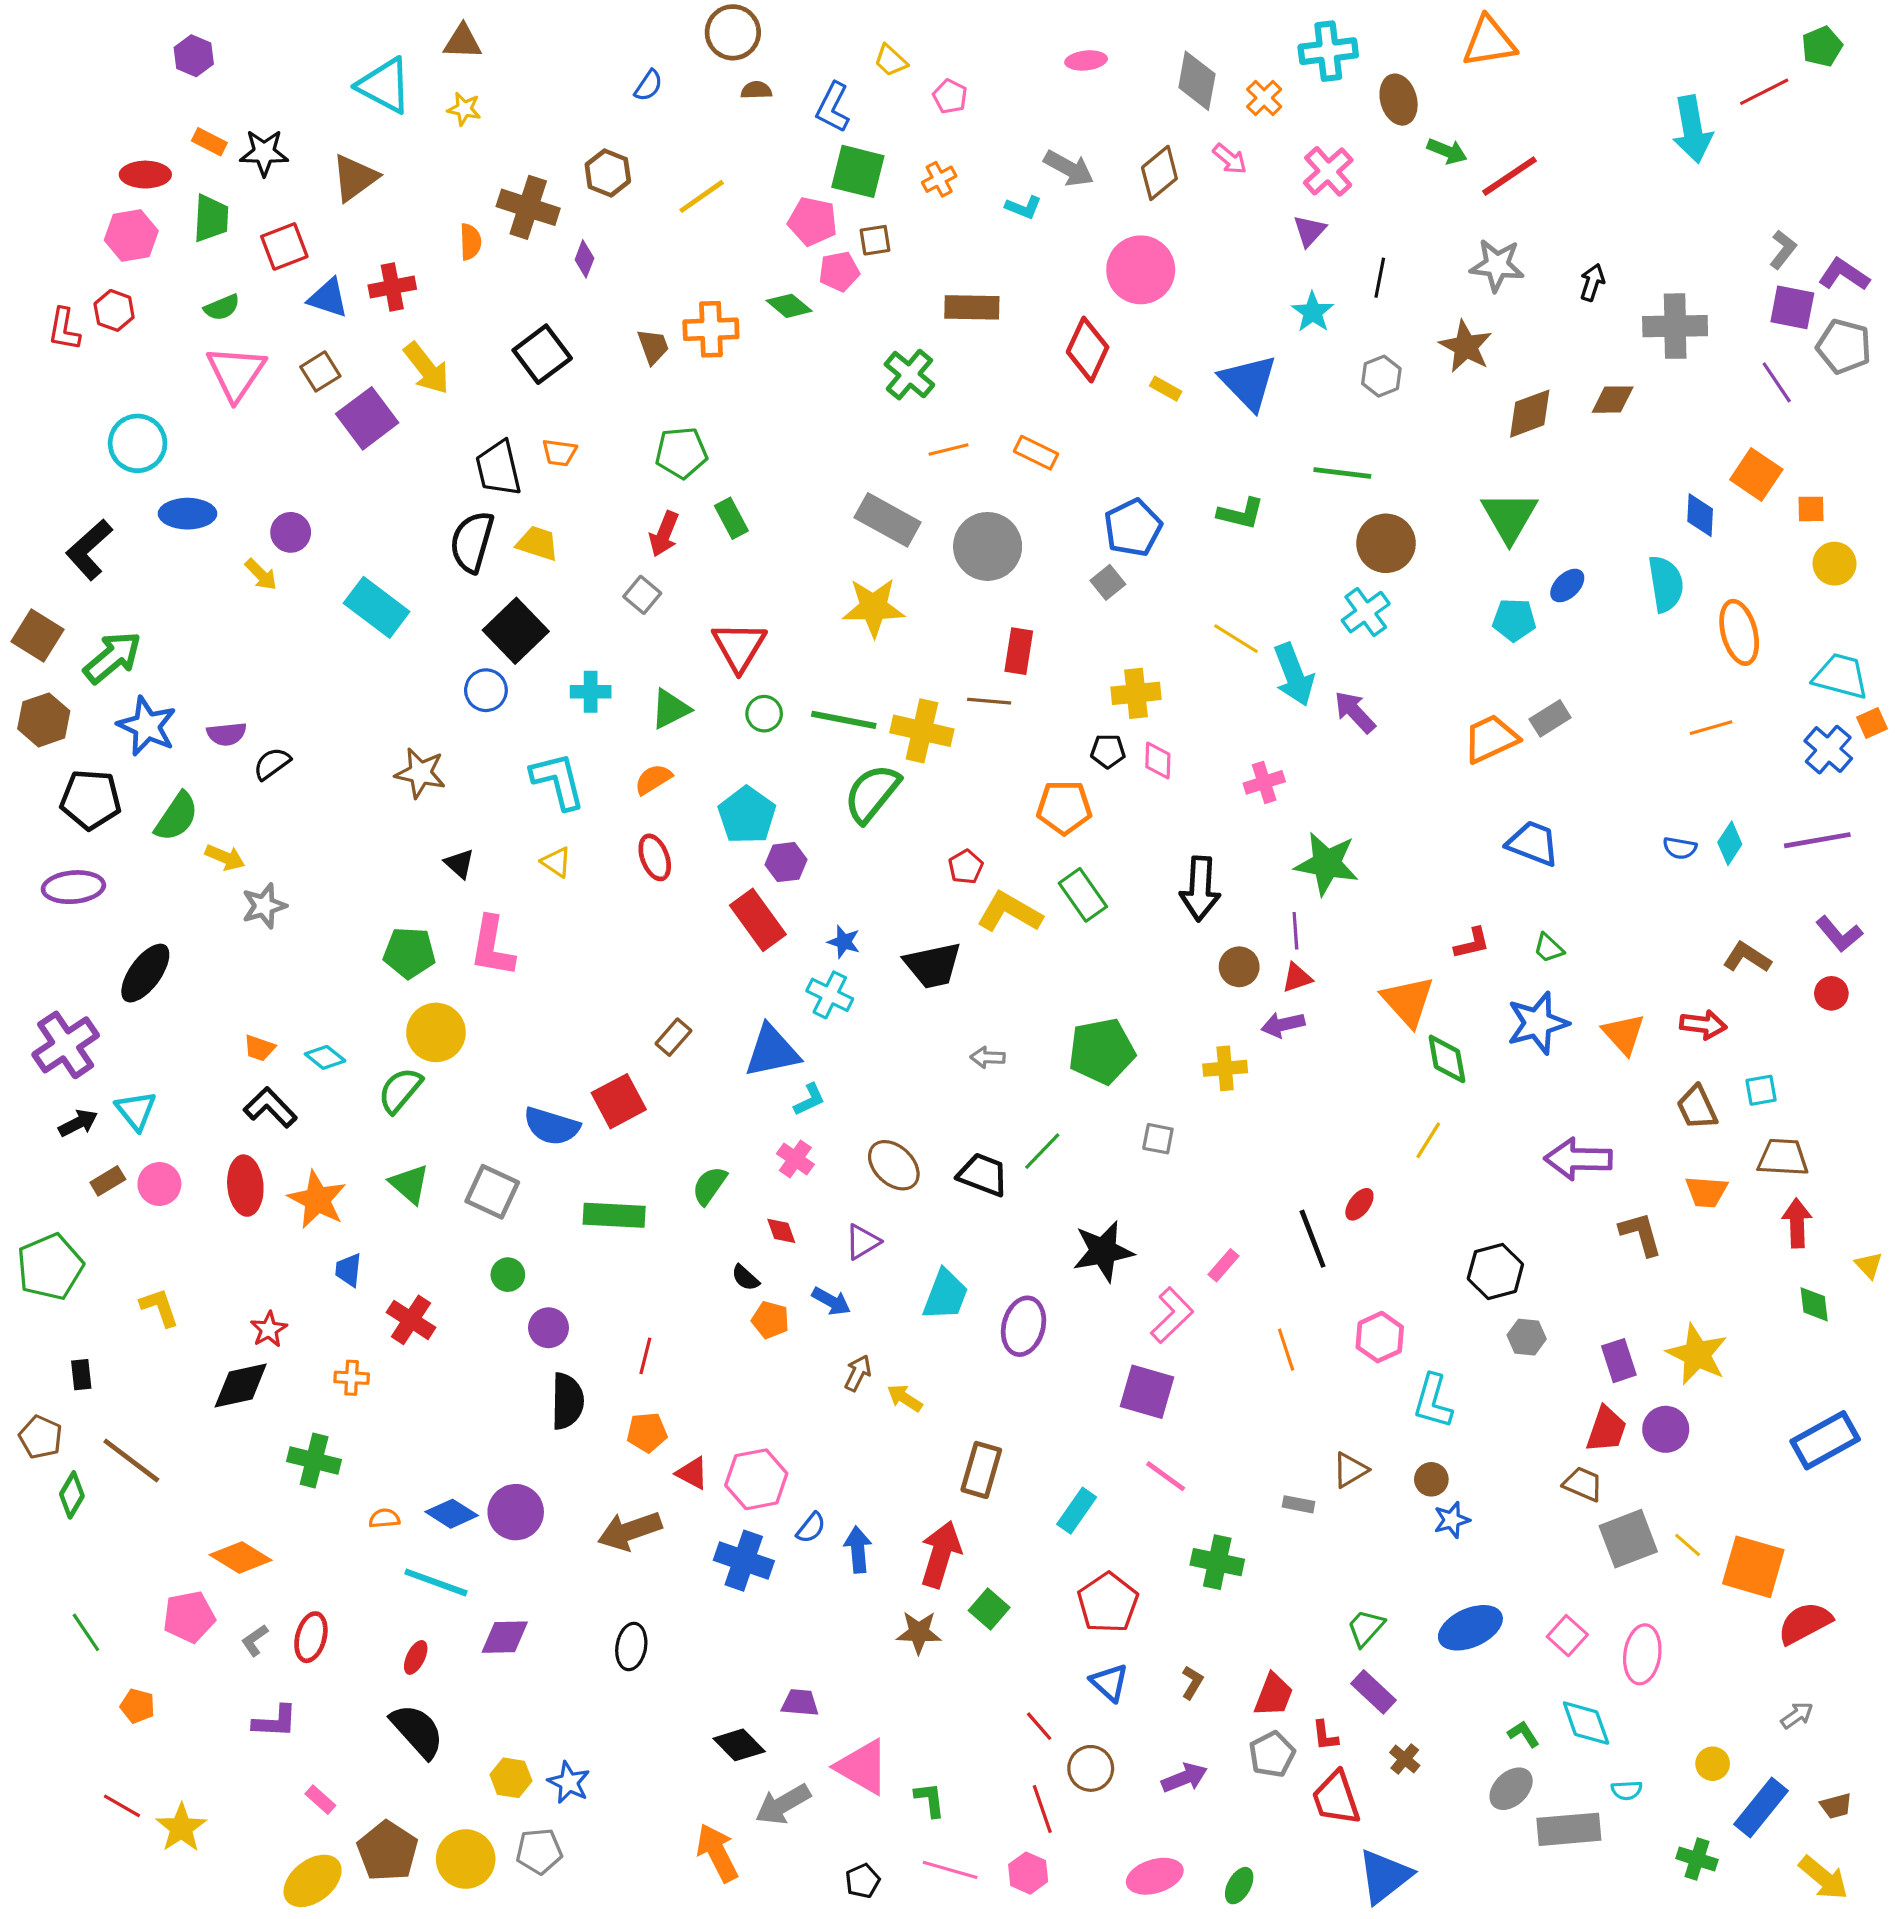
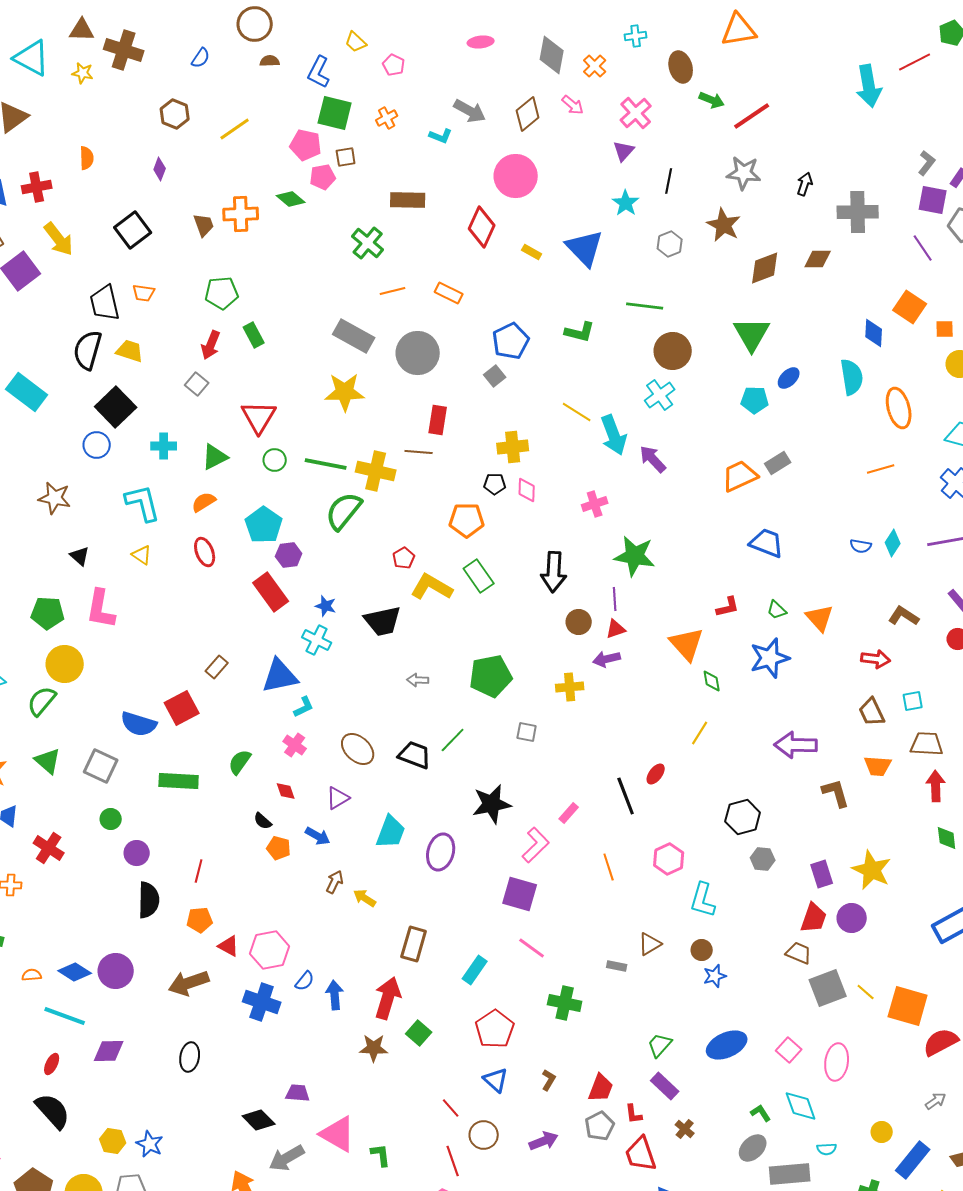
cyan cross: (1328, 51) -> (636, 36), size x0.6
brown cross: (528, 207) -> (124, 50), moved
orange triangle: (1624, 1034) -> (820, 618), moved
green diamond: (1447, 1059) -> (712, 681), size x0.7

